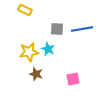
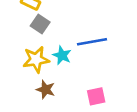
gray square: (57, 29) -> (40, 24), moved, turned 32
blue line: (82, 29) -> (92, 42), moved

